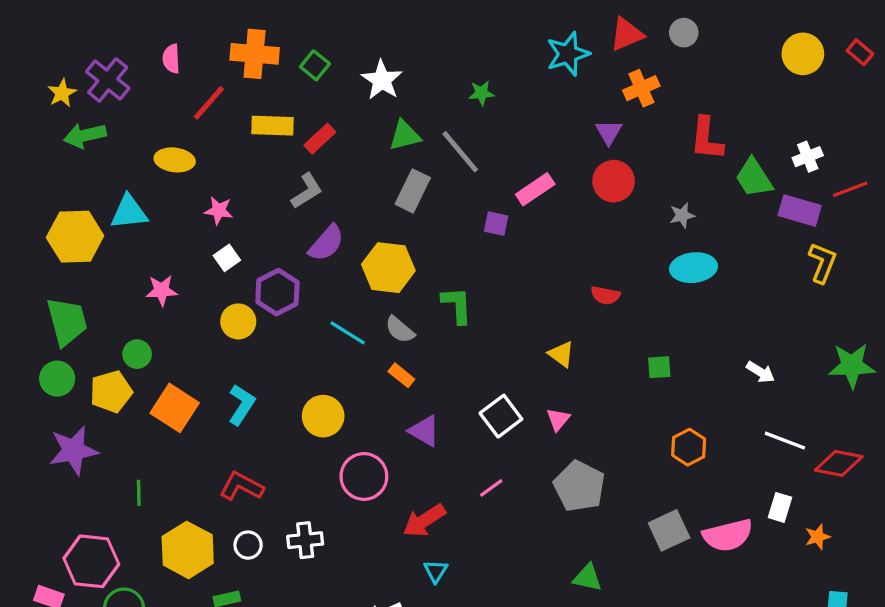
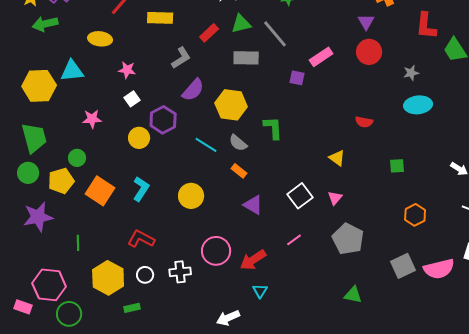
red rectangle: (320, 139) -> (209, 33), moved
gray rectangle: (413, 191) -> (246, 58), turned 65
pink circle: (364, 476) -> (216, 251), moved

